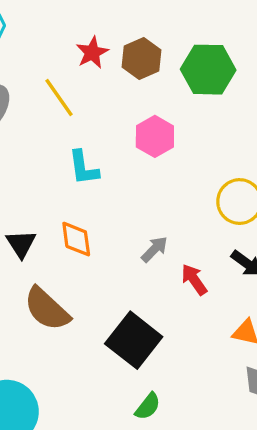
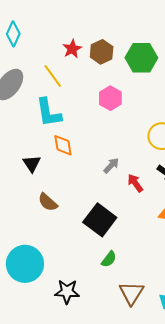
cyan L-shape: (84, 168) -> (49, 113), moved, size x1.4
orange diamond: (76, 239) -> (63, 145), moved
brown semicircle: (47, 309) -> (48, 202), size x0.7

